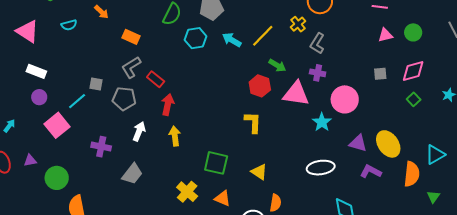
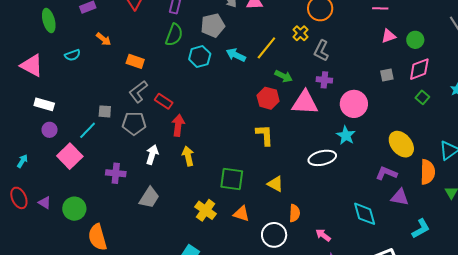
green circle: (413, 32) -> (415, 40), moved
cyan star: (322, 122) -> (346, 135), moved
purple triangle: (358, 143) -> (400, 197), moved
purple triangle: (30, 160) -> (45, 203), moved, turned 48
white ellipse: (321, 168) -> (322, 158), moved

